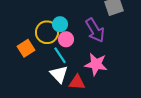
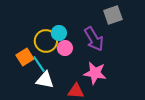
cyan line: (60, 55) -> (39, 64), moved
white triangle: (59, 74) -> (45, 80), moved, turned -36

